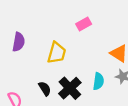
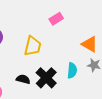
black semicircle: (45, 89) -> (23, 79), turned -40

